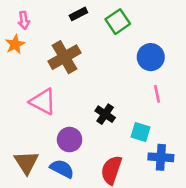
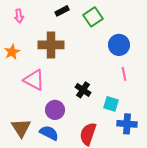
orange star: (15, 44) -> (12, 52), moved
brown cross: (64, 57) -> (51, 45), turned 30

